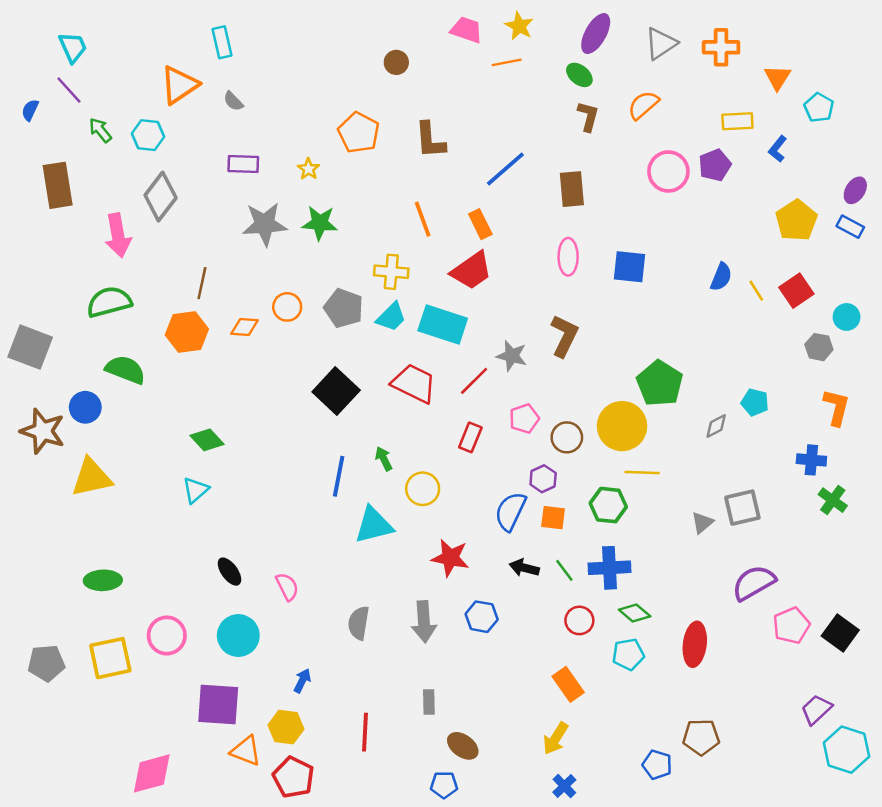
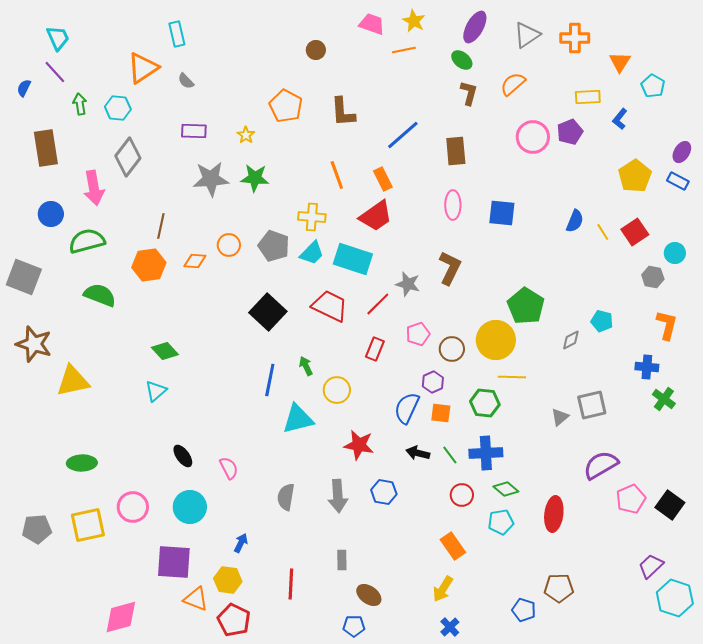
green arrow: (100, 130) -> (80, 104), turned 30
blue circle: (85, 407) -> (51, 214), moved

